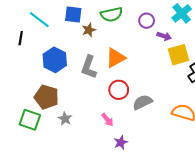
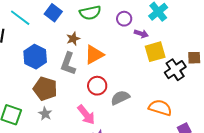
blue square: (73, 14) -> (53, 13), turned 30
brown star: (89, 30) -> (73, 39), moved
brown pentagon: (46, 97) -> (45, 89), moved
pink arrow: (107, 120) -> (86, 115), size x1.5

